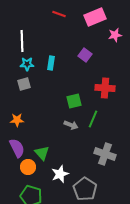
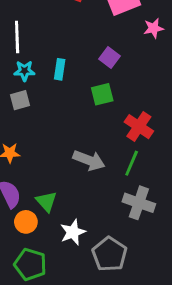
red cross: (105, 88) -> (139, 127), moved, turned 30
green square: (74, 101) -> (102, 94), moved
green line: (93, 119) -> (132, 163), moved
gray arrow: (71, 125) -> (89, 160), size x1.5

